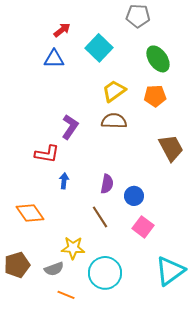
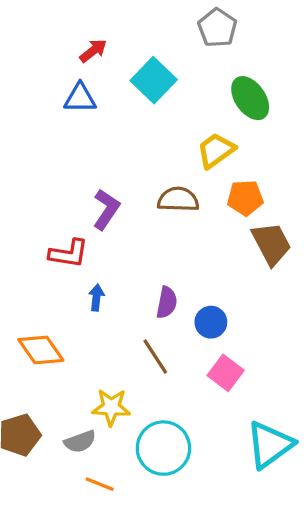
gray pentagon: (138, 16) -> (217, 28), turned 30
yellow trapezoid: (114, 91) -> (216, 150), moved
orange pentagon: (155, 96) -> (245, 198), moved

